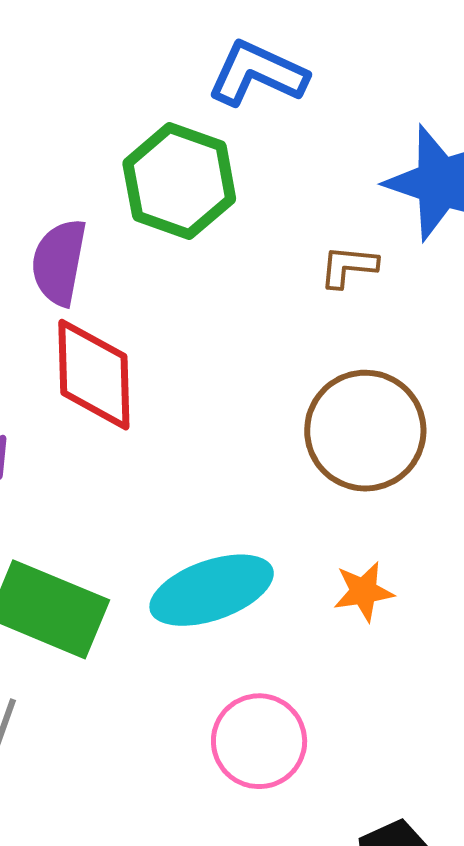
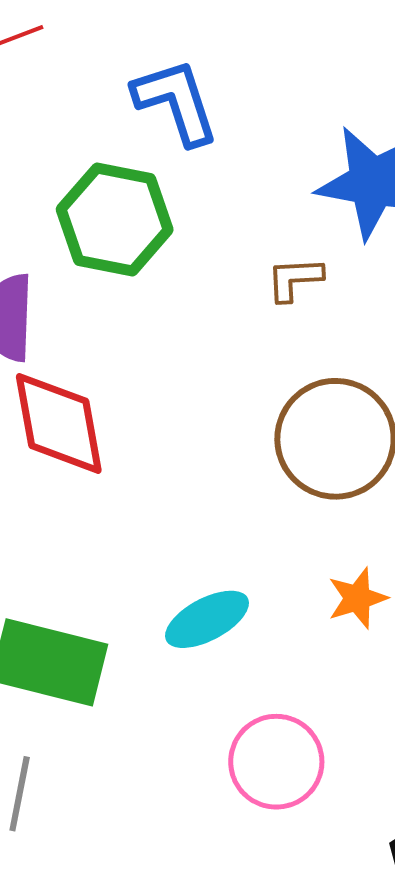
blue L-shape: (257, 74) -> (176, 102), turned 56
cyan ellipse: (212, 590) -> (207, 619), size x0.7

